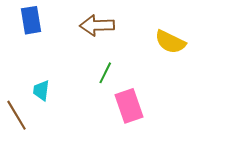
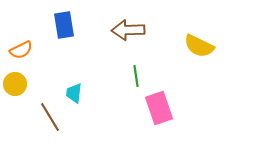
green line: (105, 73) -> (136, 76), turned -35

